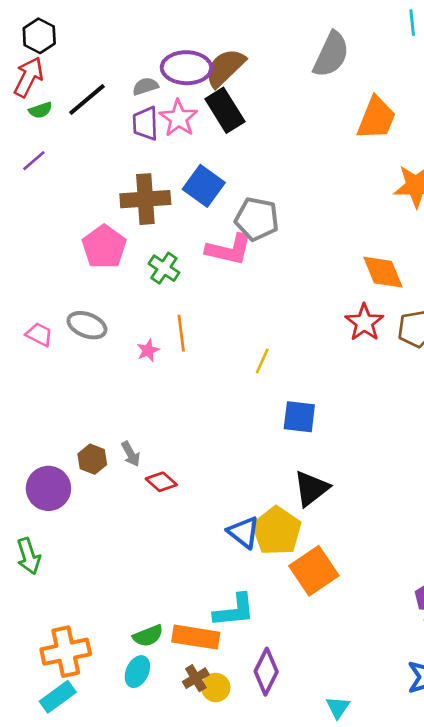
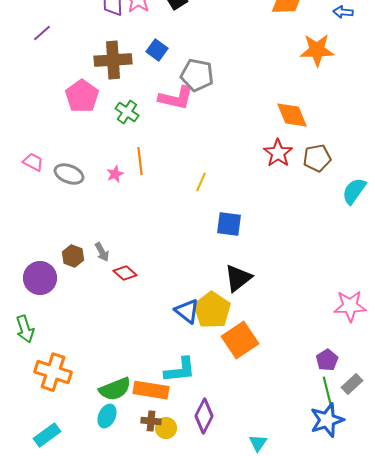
purple line: (34, 161) -> (42, 33), moved
blue square: (204, 186) -> (157, 50), size x0.7
gray ellipse: (87, 325) -> (69, 174), moved
green semicircle: (148, 636) -> (115, 389), size x1.4
orange cross: (66, 652) -> (53, 372), moved, turned 30
brown cross: (196, 678) -> (151, 421), turned 36

